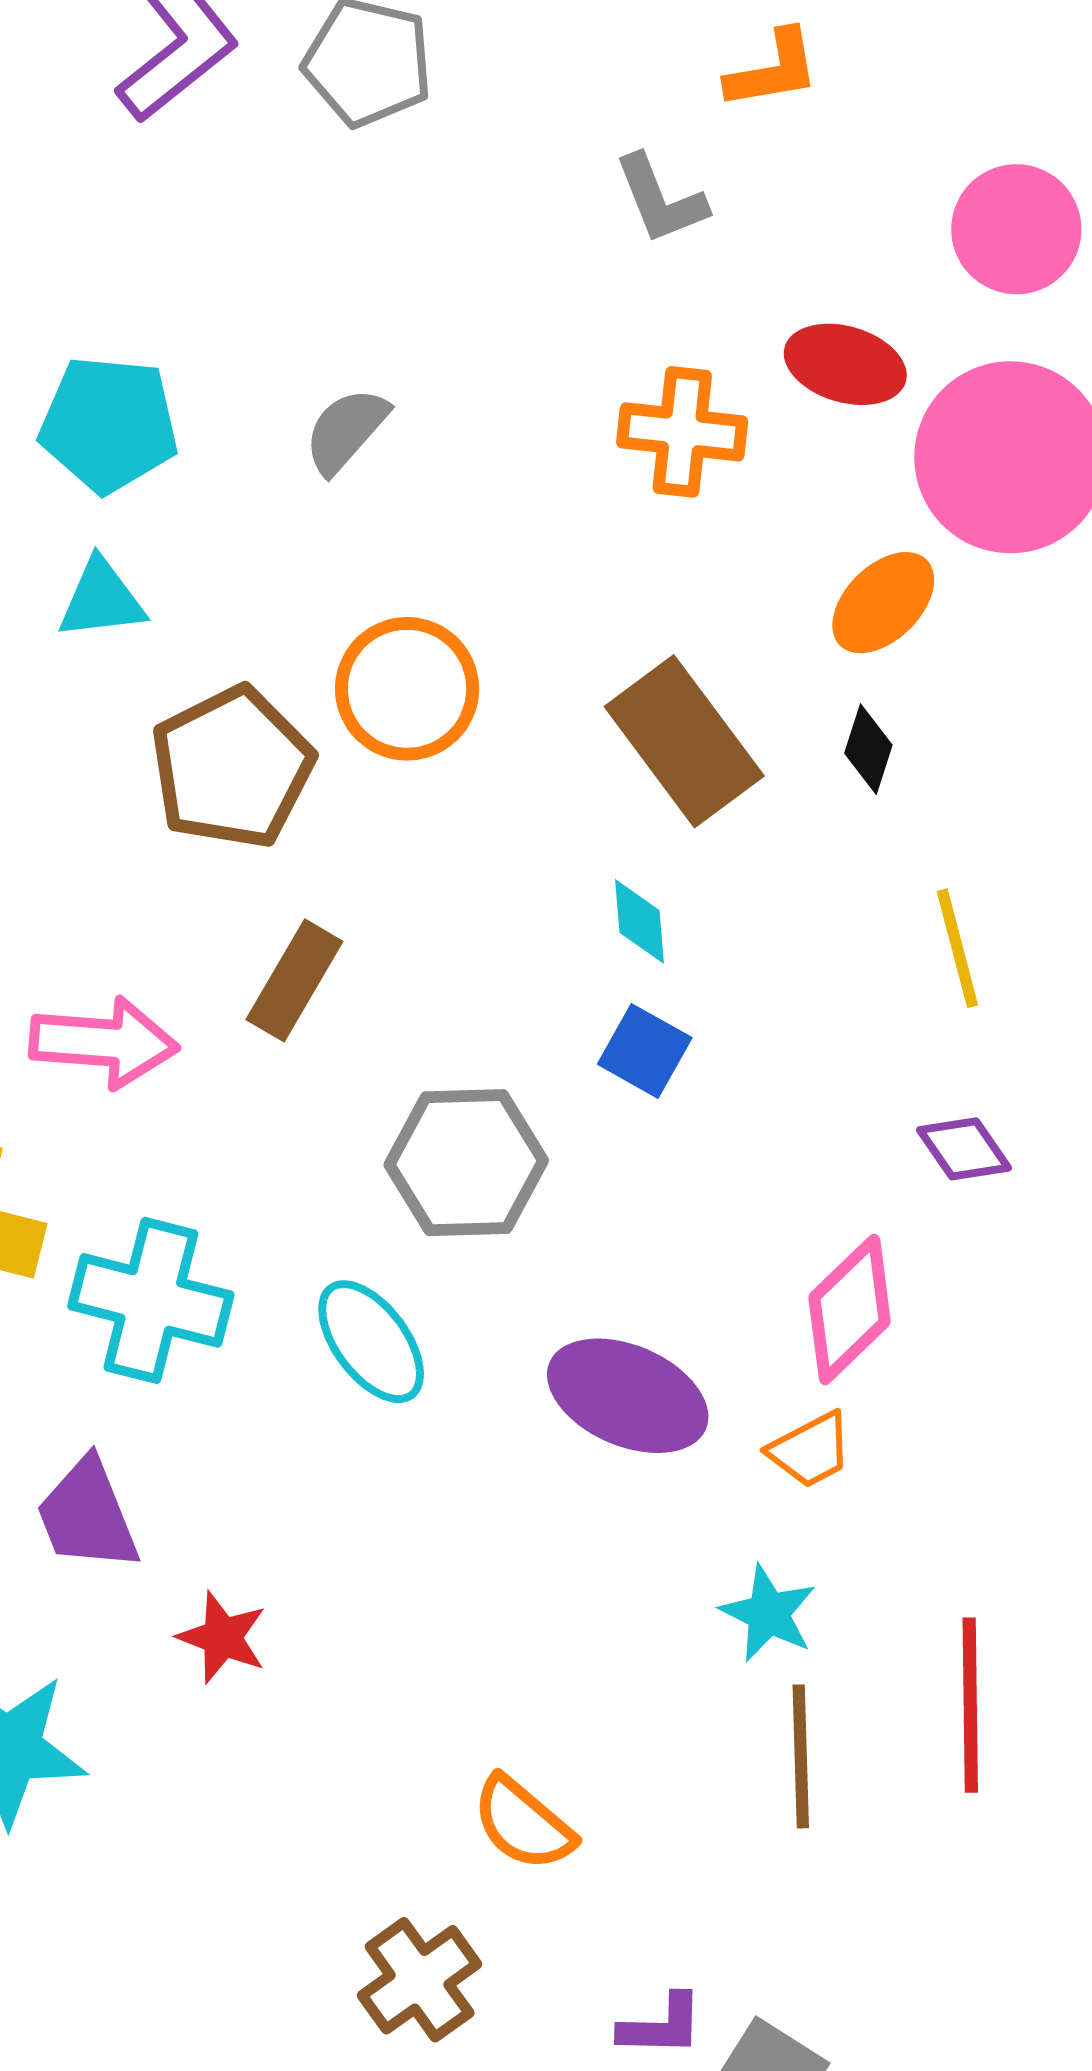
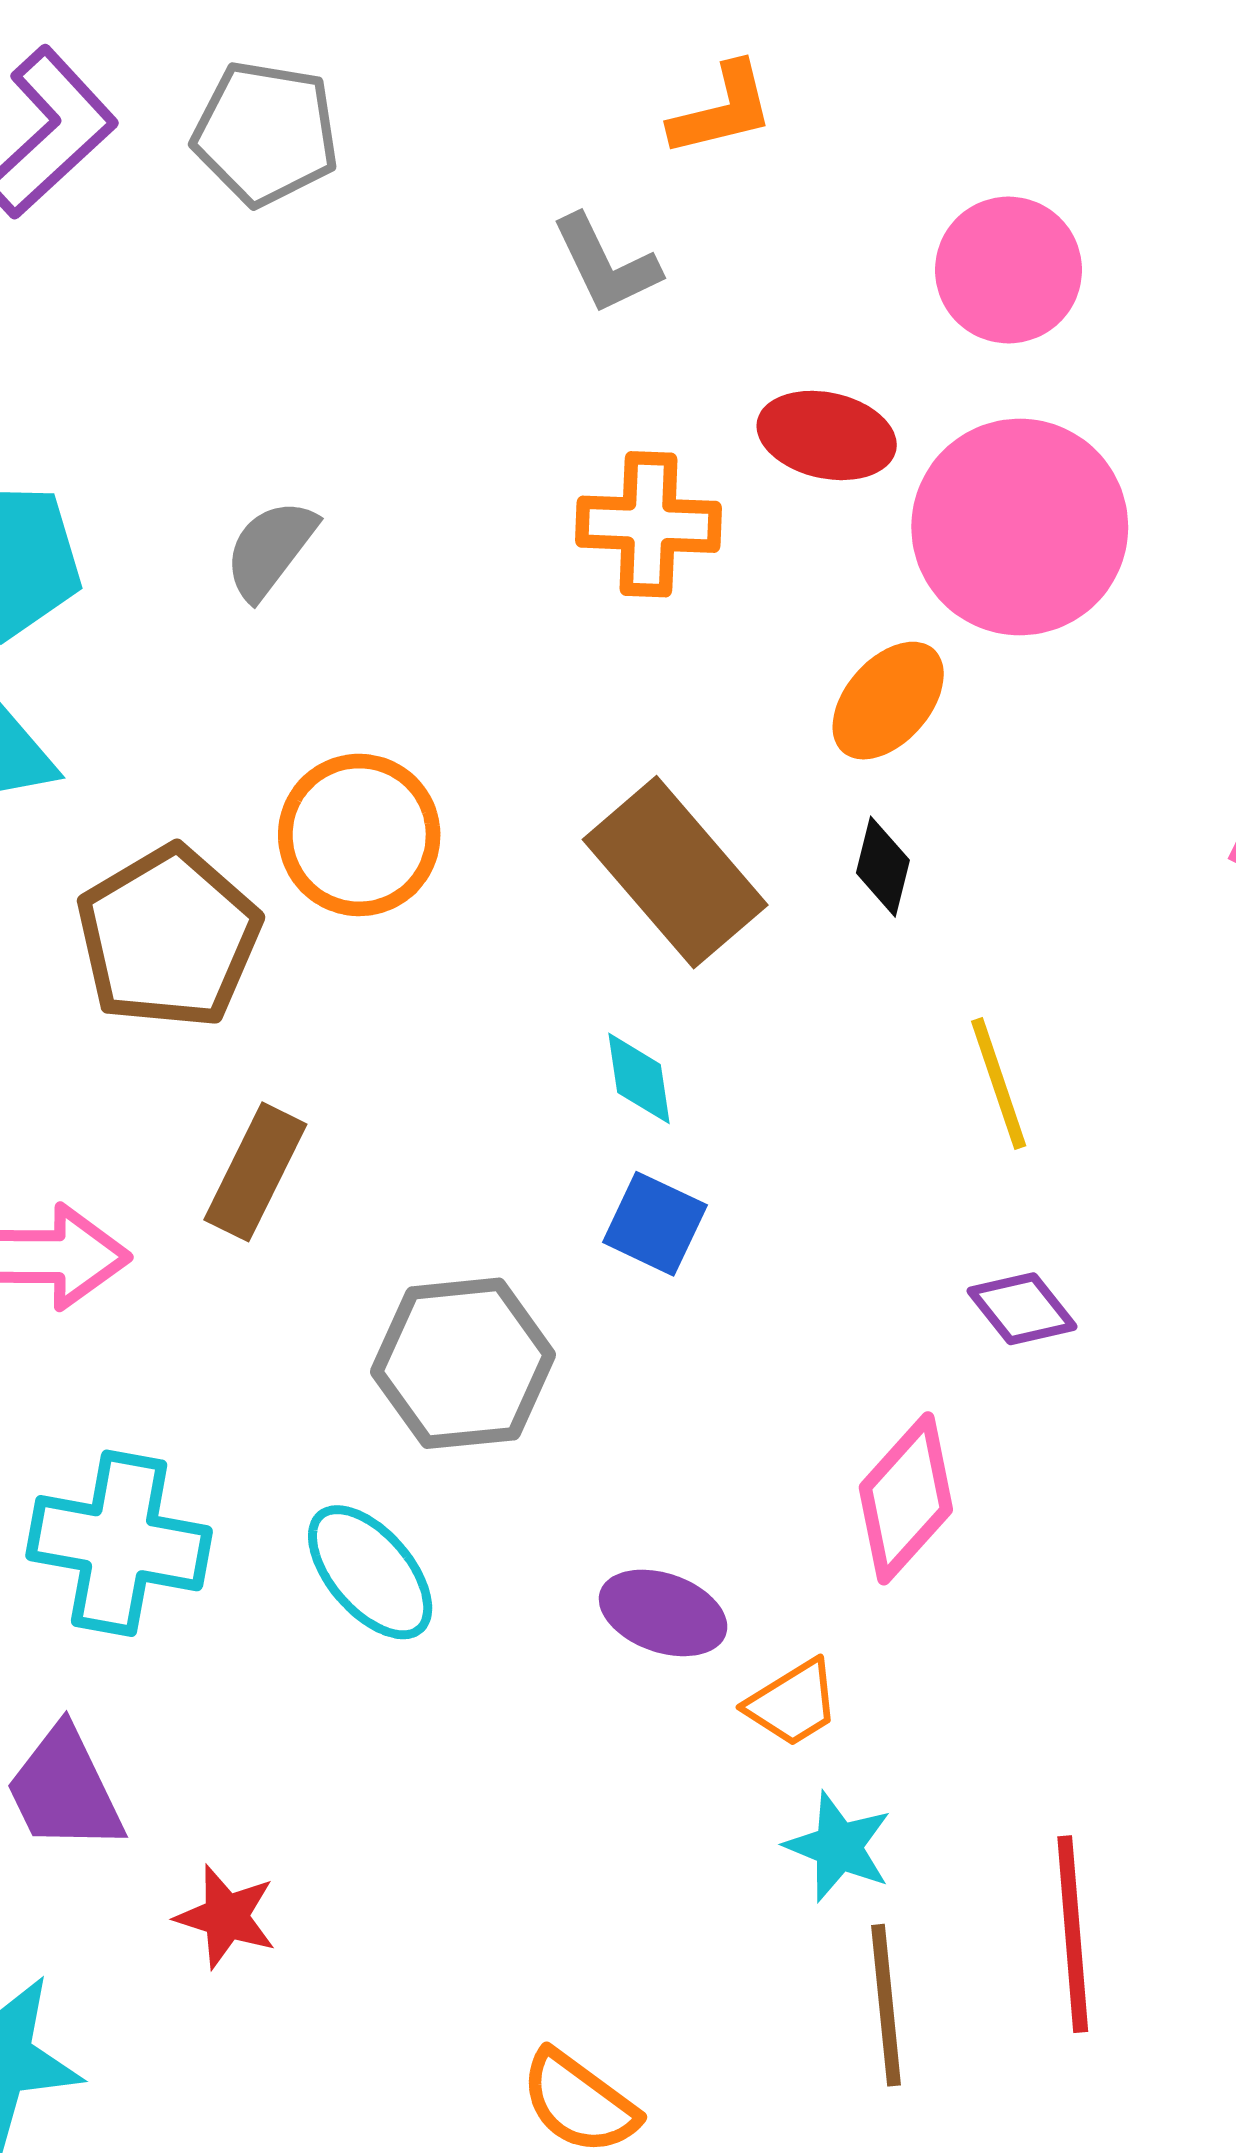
purple ellipse: (628, 1396) -> (663, 1613), size x0.7
orange trapezoid: (810, 1450) -> (793, 1703), moved

